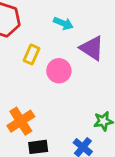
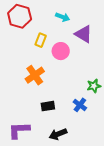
orange cross: (21, 121) -> (35, 75), moved

